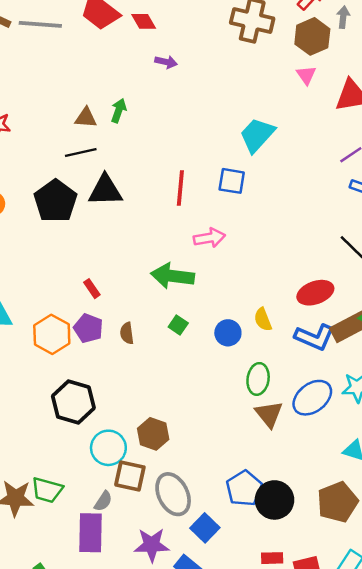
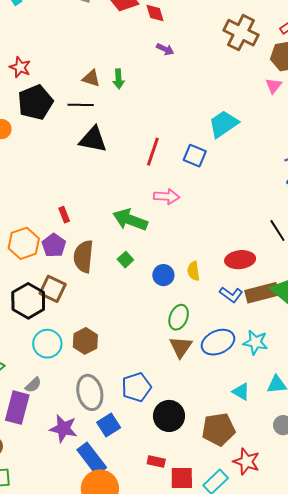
green arrow: (119, 111) -> (119, 79), turned 144
black pentagon: (55, 201) -> (35, 102), moved
brown semicircle: (127, 333) -> (83, 256), size x1.8
blue L-shape: (315, 337) -> (231, 295), size x0.7
brown square: (130, 476) -> (53, 289), moved
blue pentagon: (244, 488) -> (136, 387), moved

